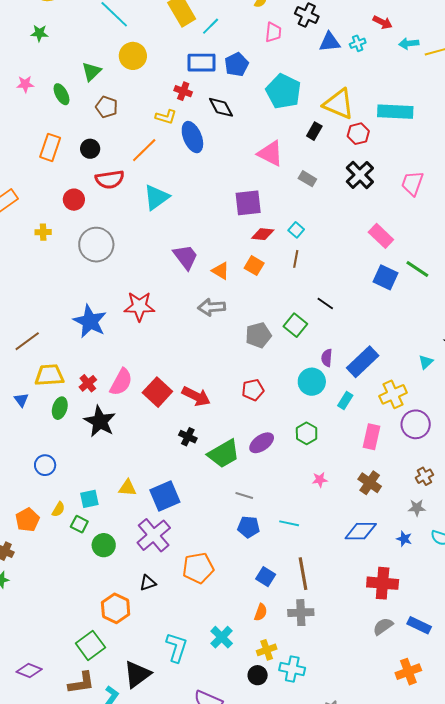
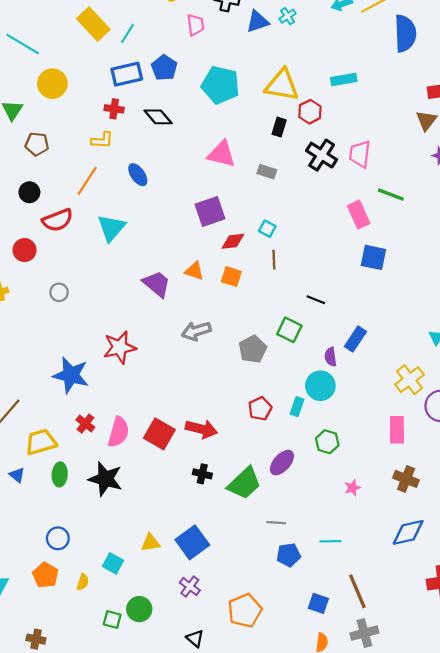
cyan rectangle: (395, 112) -> (344, 79), size x0.7
black rectangle: (314, 131) -> (279, 127), moved
blue ellipse: (192, 137) -> (138, 175), moved, size x0.7
pink trapezoid: (412, 183) -> (360, 154), moved
pink rectangle: (381, 236) -> (359, 215), turned 35
gray circle: (96, 245) -> (59, 292), size x0.5
green line: (417, 269) -> (391, 195), moved
orange triangle: (221, 271) -> (194, 271), moved
blue rectangle: (363, 362) -> (355, 339), moved, size x0.7
red cross: (88, 383) -> (85, 424), moved
cyan rectangle: (345, 400) -> (297, 407), moved
cyan square: (89, 499) -> (113, 563), turned -36
orange pentagon: (28, 520) -> (46, 575), moved
green square: (79, 524) -> (112, 620), moved
purple cross: (154, 535) -> (190, 587), size x0.6
black triangle: (148, 583) -> (195, 638), turned -48

